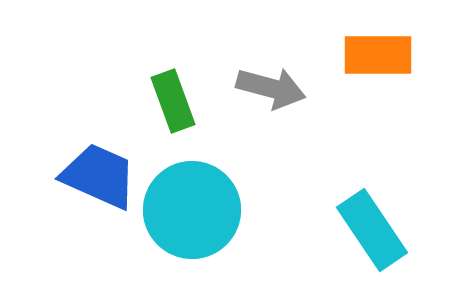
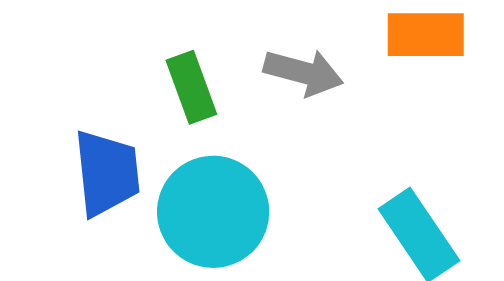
blue trapezoid: (99, 176) -> (107, 173), turned 60

